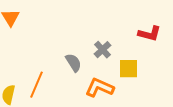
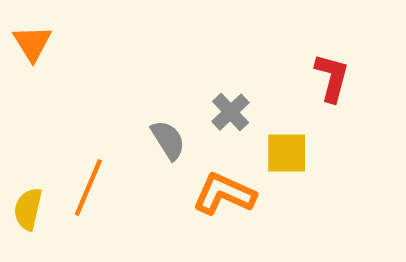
red L-shape: (149, 34) -> (332, 78), turned -90

